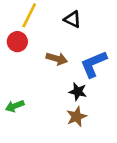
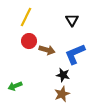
black triangle: (73, 19) -> (72, 20), moved, turned 32
red circle: (17, 42) -> (29, 41), moved

